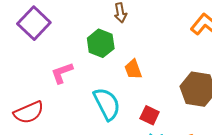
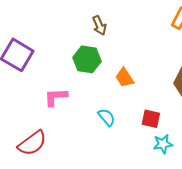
pink L-shape: (62, 73) -> (56, 97), turned 30
cyan semicircle: (107, 104) -> (107, 117), size x0.6

